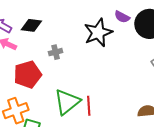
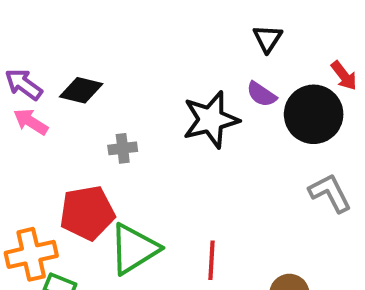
red pentagon: (28, 74) -> (87, 213), moved
red line: (89, 106) -> (212, 260), moved

